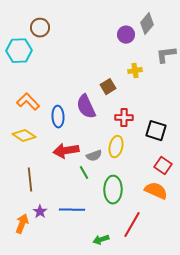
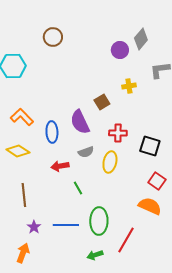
brown circle: (40, 28) -> (53, 37), moved
red arrow: (66, 151) -> (60, 166), size x0.7
gray semicircle: (94, 156) -> (86, 152), moved
green ellipse: (113, 190) -> (99, 221), moved
orange arrow: (22, 224) -> (23, 253), moved

